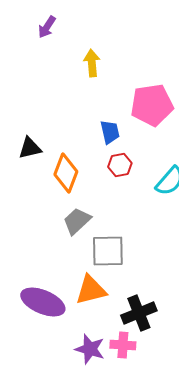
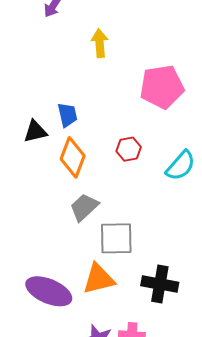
blue trapezoid: (110, 132) -> (67, 115), moved
black cross: (139, 313) -> (160, 284), moved, turned 32

